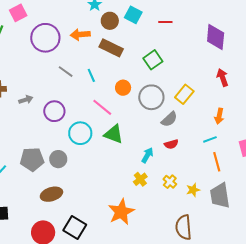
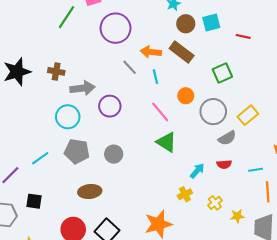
cyan square: (133, 15) -> (211, 22), turned 36
orange arrow: (80, 34) -> (151, 52), moved
gray arrow: (26, 100) -> (83, 88), size x1.6
cyan circle: (80, 133) -> (68, 117), moved
cyan line: (210, 139) -> (256, 170), moved
gray circle: (58, 159) -> (114, 154), moved

